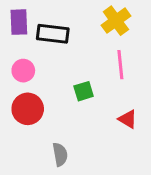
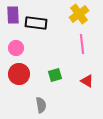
green square: (84, 91) -> (55, 75), moved

